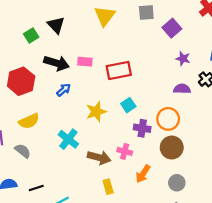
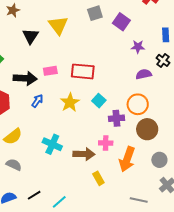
black triangle: (56, 25) -> (30, 36), moved, turned 30
red rectangle: (119, 71) -> (83, 71), turned 30
yellow star: (96, 112) -> (70, 102), moved
orange arrow: (143, 174) -> (127, 159), size x1.4

